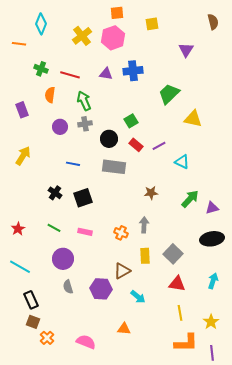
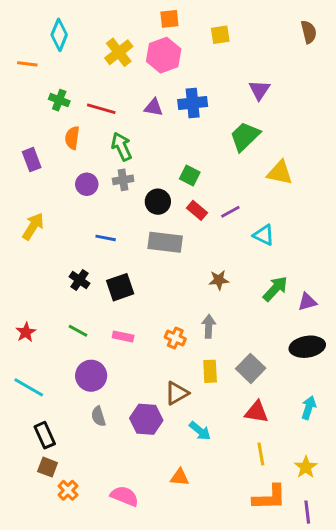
purple triangle: (186, 50) -> (259, 90), moved
green square: (131, 121) -> (190, 176), turned -32

